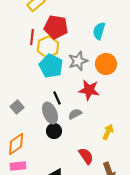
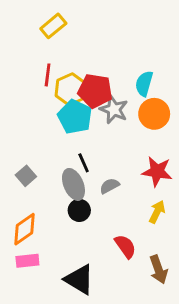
red pentagon: (56, 27) -> (95, 91), moved
cyan semicircle: (99, 31) -> (144, 84), moved
gray star: (78, 61) -> (114, 110), turned -30
red star: (89, 90) -> (157, 171), moved

